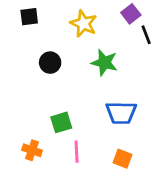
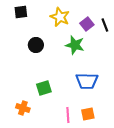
purple square: (131, 14) -> (87, 24), moved
pink line: (77, 152) -> (68, 115), moved
orange square: (122, 159) -> (88, 114), turned -32

